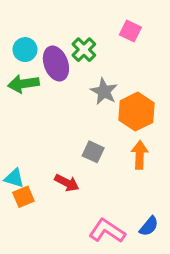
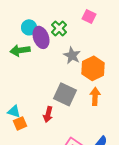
cyan circle: (25, 50) -> (29, 27), moved
gray square: (93, 152) -> (65, 94), size x1.6
red arrow: (67, 183) -> (48, 114), turned 77

